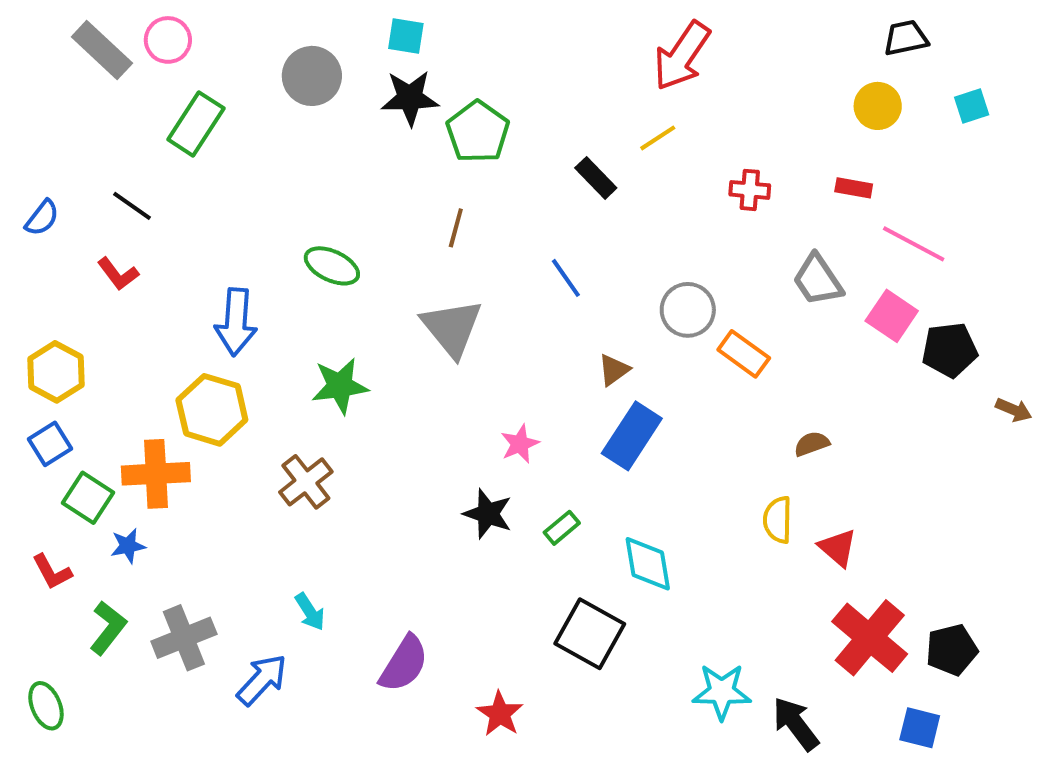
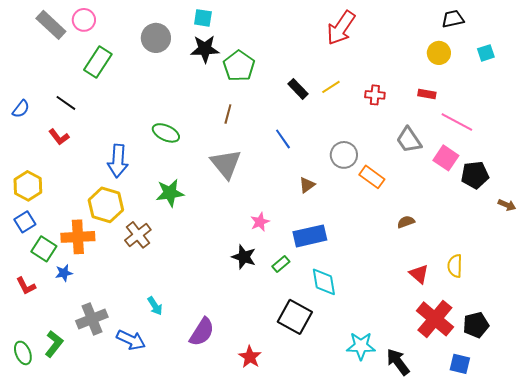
yellow line: (658, 138) -> (331, 87), moved
blue rectangle: (632, 436) -> (310, 236), moved, turned 44
brown cross: (306, 482) -> (138, 235), moved
yellow semicircle: (778, 520) -> (455, 266), moved
green L-shape: (108, 628) -> (54, 344), moved
blue arrow: (262, 680) -> (131, 340), turned 72

